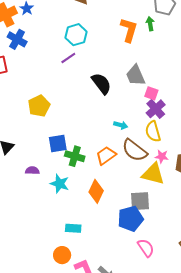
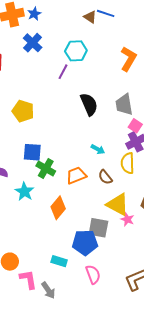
blue cross: (17, 39) -> (33, 43), moved
purple line: (68, 58) -> (63, 72), turned -42
yellow pentagon: (39, 106) -> (23, 111), turned 30
brown semicircle: (135, 150) -> (105, 177), size x0.6
pink star: (162, 156) -> (127, 219), moved
cyan rectangle: (73, 228) -> (59, 261), moved

